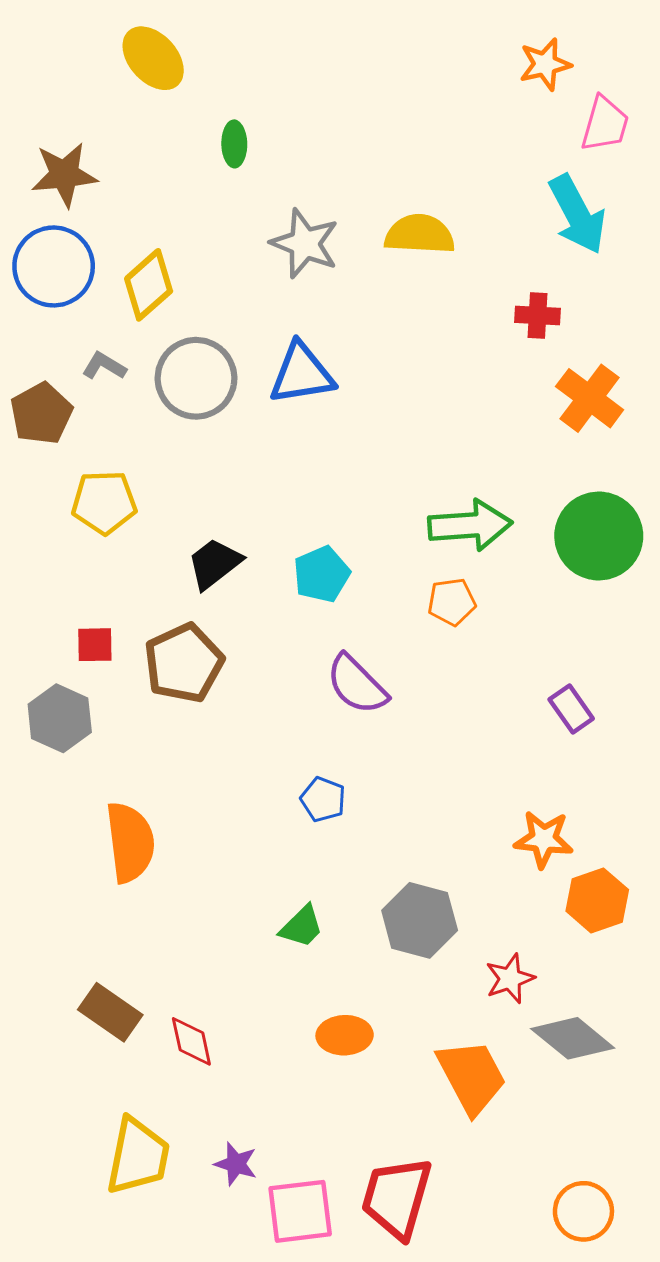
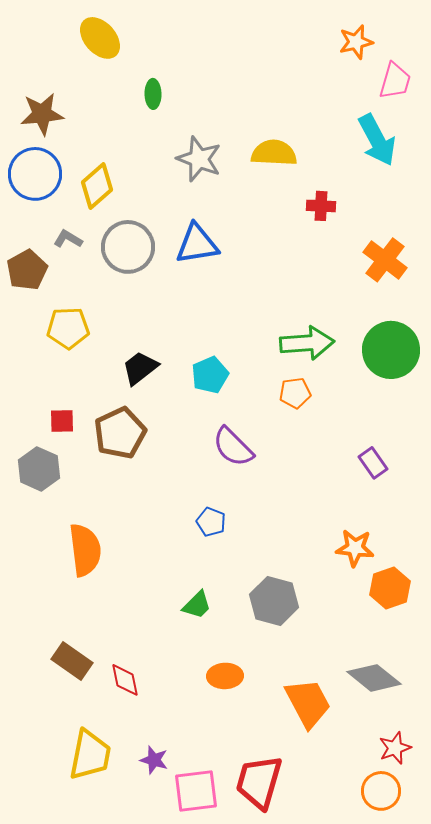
red cross: (538, 315) -> (321, 206), moved
red star: (510, 979) -> (395, 748), moved

